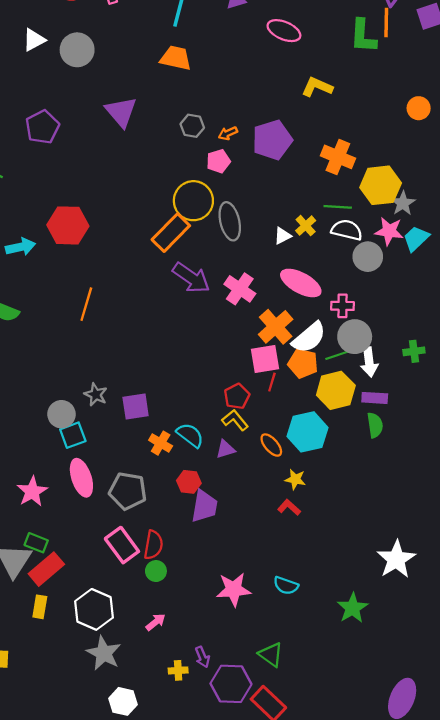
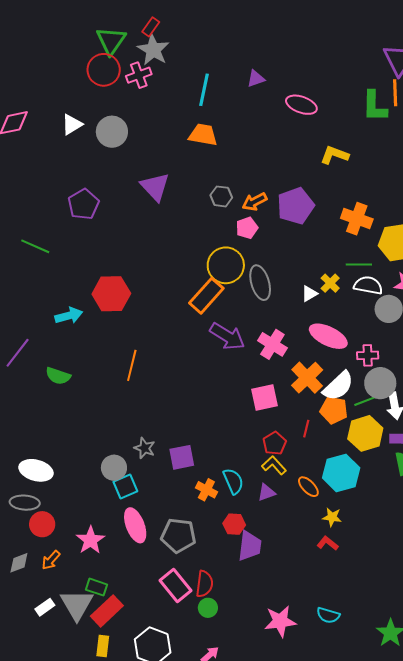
orange arrow: (228, 133) -> (254, 202), size x1.4
pink square: (265, 359) -> (265, 398), moved
cyan semicircle: (190, 435) -> (233, 481), turned 32

